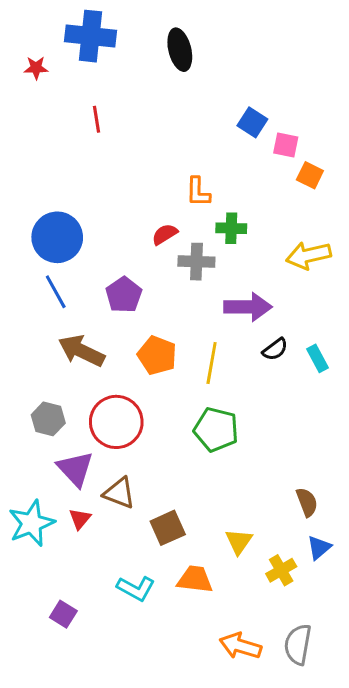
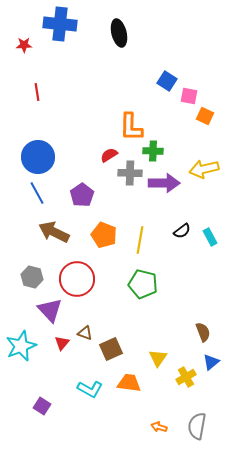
red line: (97, 119) -> (37, 92), moved
orange L-shape: (198, 192) -> (131, 127), size x1.4
purple arrow: (248, 307) -> (164, 183), moved
brown triangle: (119, 493) -> (85, 333), moved, size x0.7
red triangle: (80, 519) -> (62, 343), moved
orange arrow: (240, 646) -> (159, 427), size x0.6

